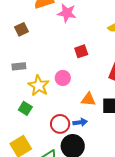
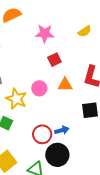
pink star: (67, 13) -> (45, 34), moved
orange triangle: (88, 99) -> (65, 85), moved

